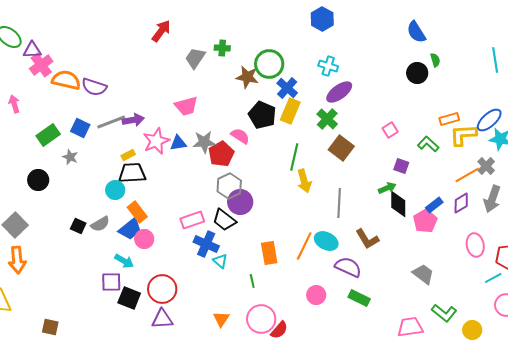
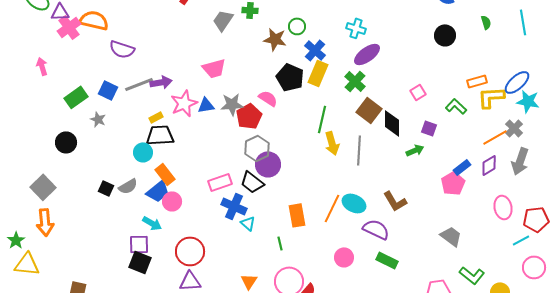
green semicircle: (435, 60) -> (486, 22), moved
green circle: (269, 64) -> (297, 26), size x0.6
orange semicircle: (66, 80) -> (94, 20), moved
gray line: (339, 203) -> (359, 150), moved
black diamond: (398, 204) -> (392, 123), moved
black square: (129, 298) -> (140, 262), moved

